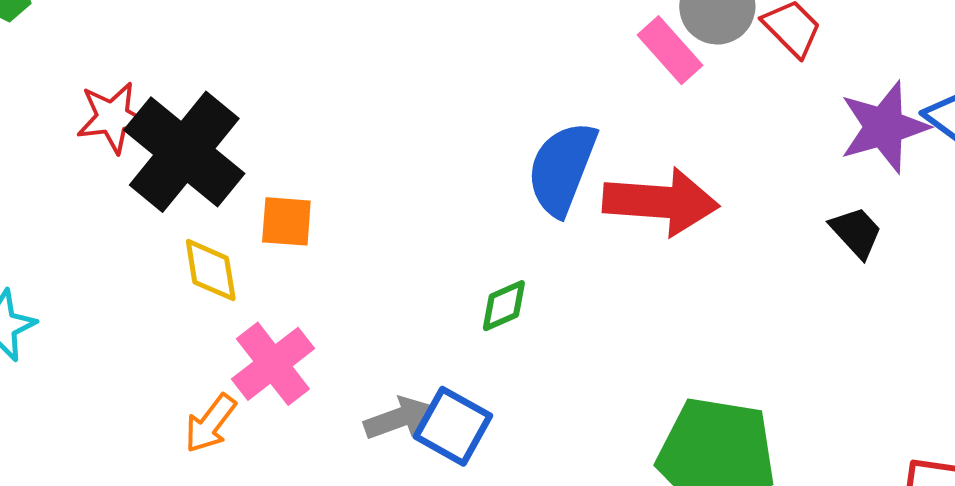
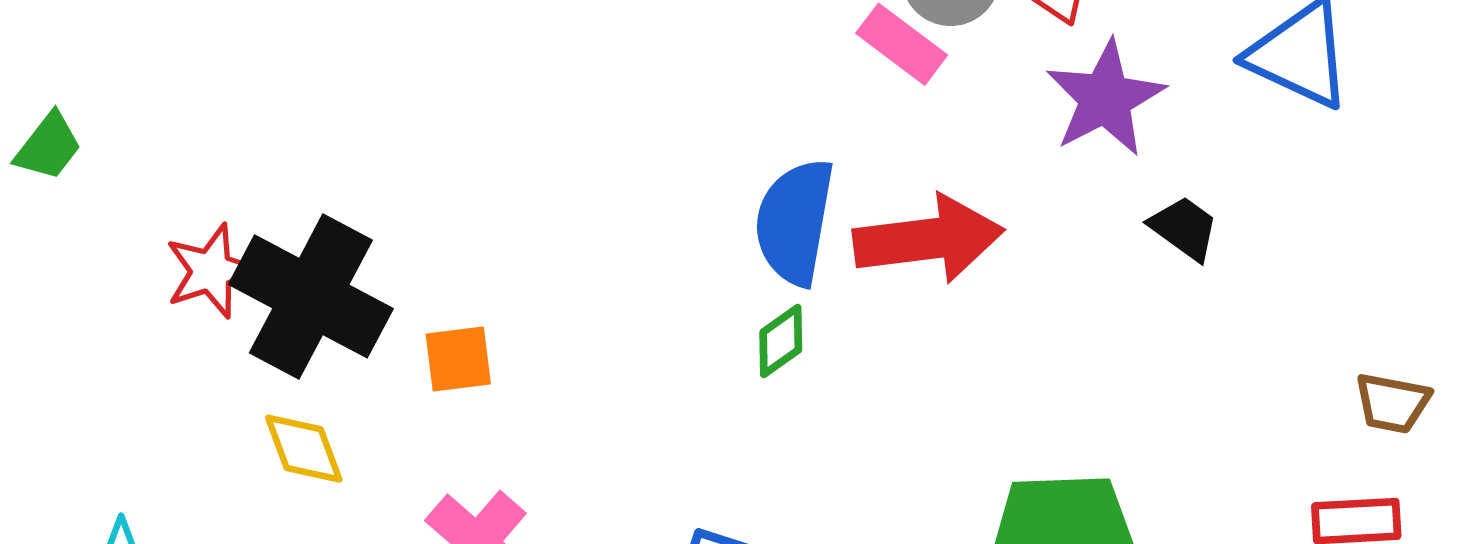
purple star: (884, 127) -> (1105, 98), moved
yellow diamond: (211, 270) -> (304, 449), moved
green diamond: (504, 306) -> (781, 341), moved

